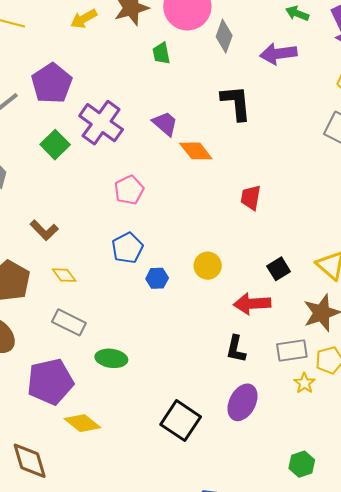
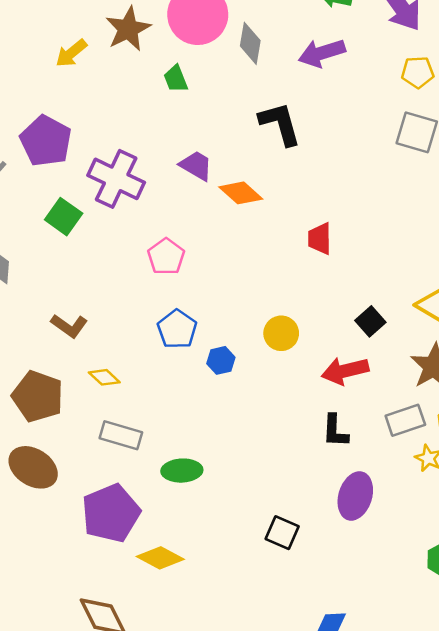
black square: (181, 421) -> (282, 533), size x0.7

